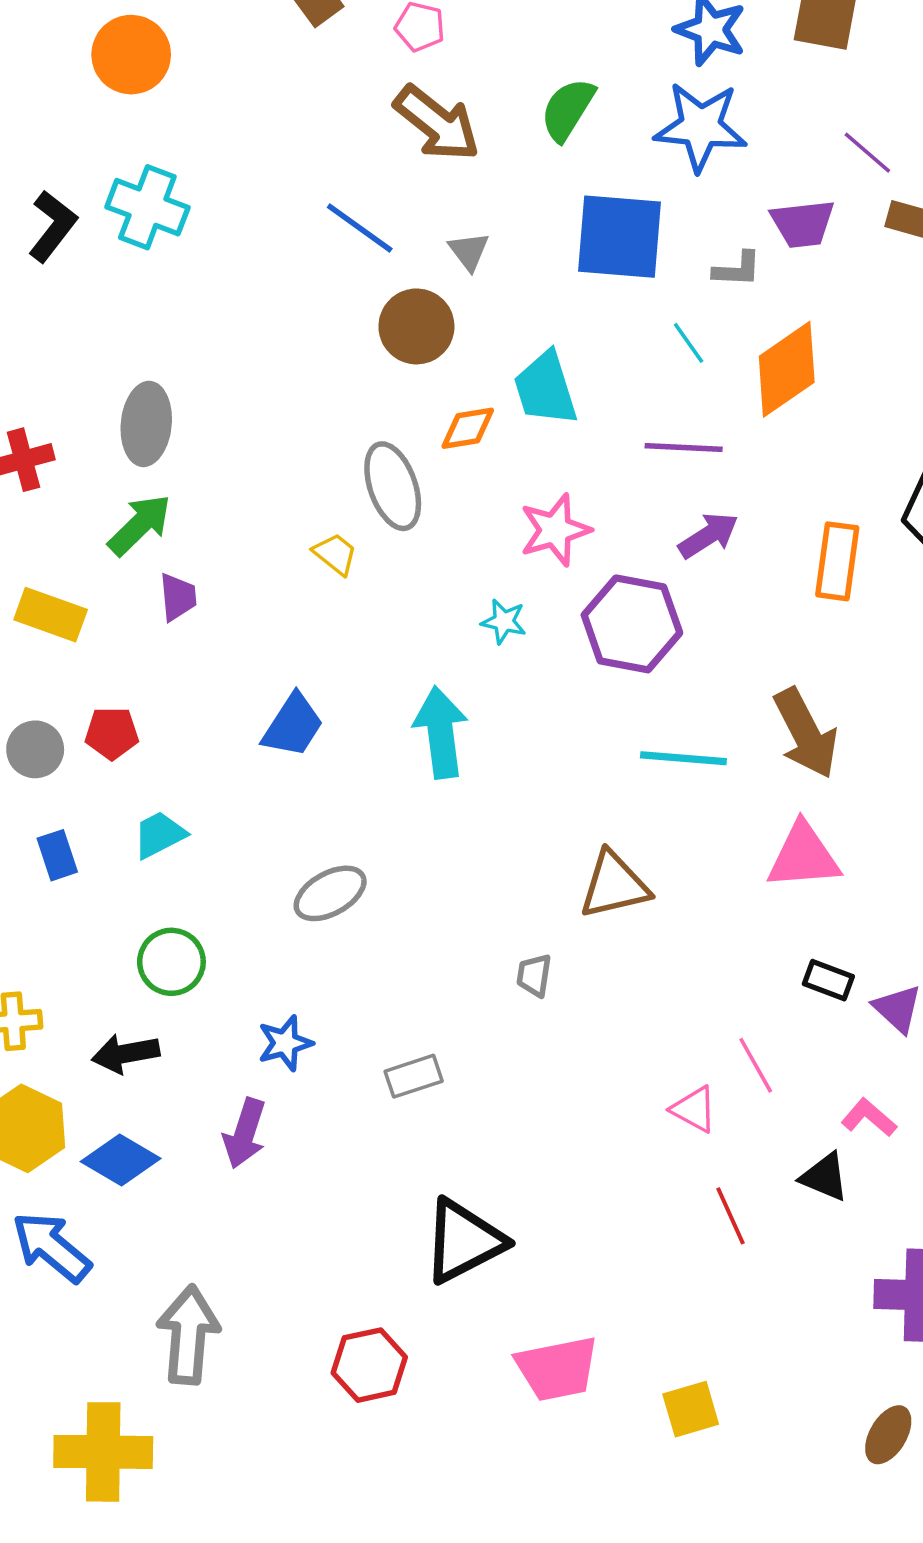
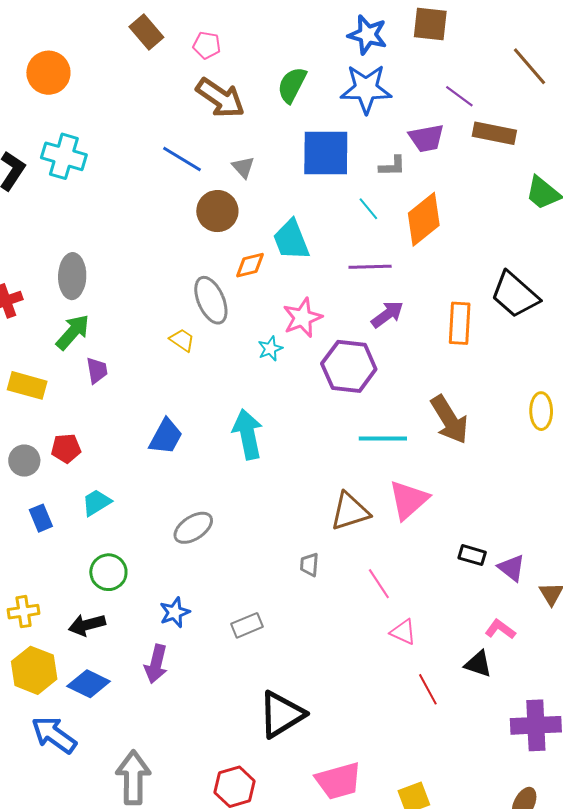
cyan star: (504, 622) -> (270, 349), moved, turned -30
pink triangle: (803, 856) -> (409, 500), moved, turned -33
pink line: (756, 1065) -> (379, 584), moved

